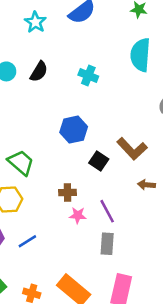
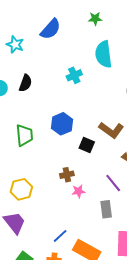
cyan cross: (88, 76) -> (74, 75), moved, turned -35
green trapezoid: (21, 163) -> (24, 135), moved, turned 55
purple line: (107, 211) -> (113, 183), moved
blue line: (27, 241) -> (60, 236), moved

